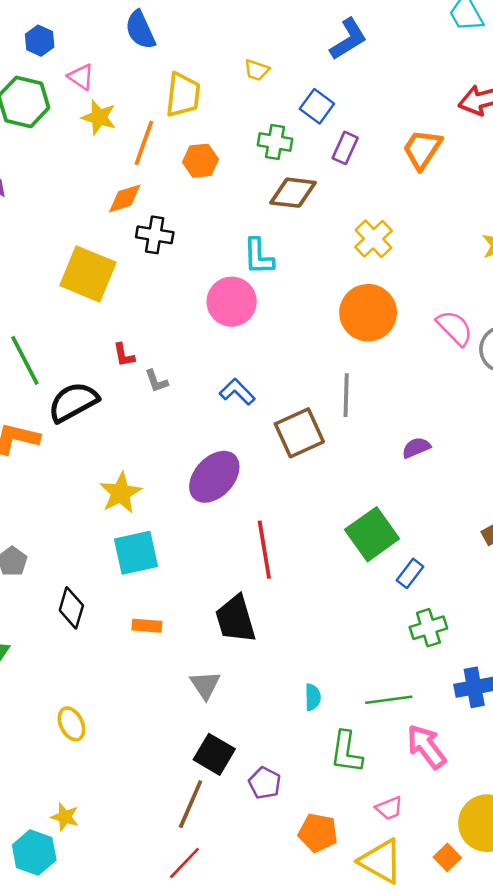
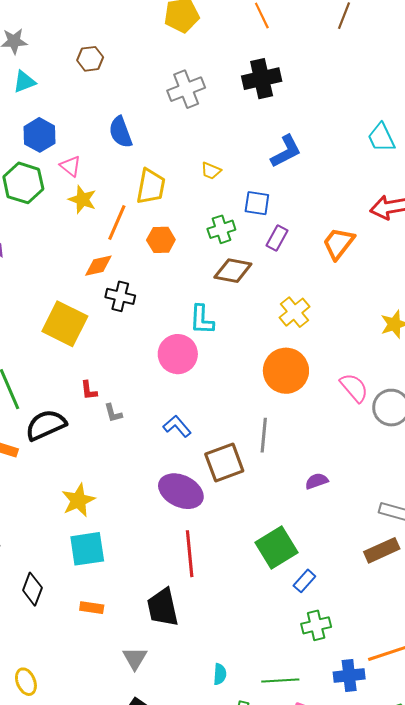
blue hexagon: (40, 41) -> (40, 135), size x1.4
blue square: (317, 106) -> (257, 203), turned -32
green cross: (275, 142) -> (221, 229), turned -32
purple ellipse: (214, 477) -> (181, 491), moved, turned 69

